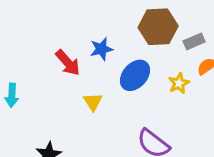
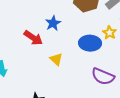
blue ellipse: (135, 75) -> (90, 43), moved, turned 65

